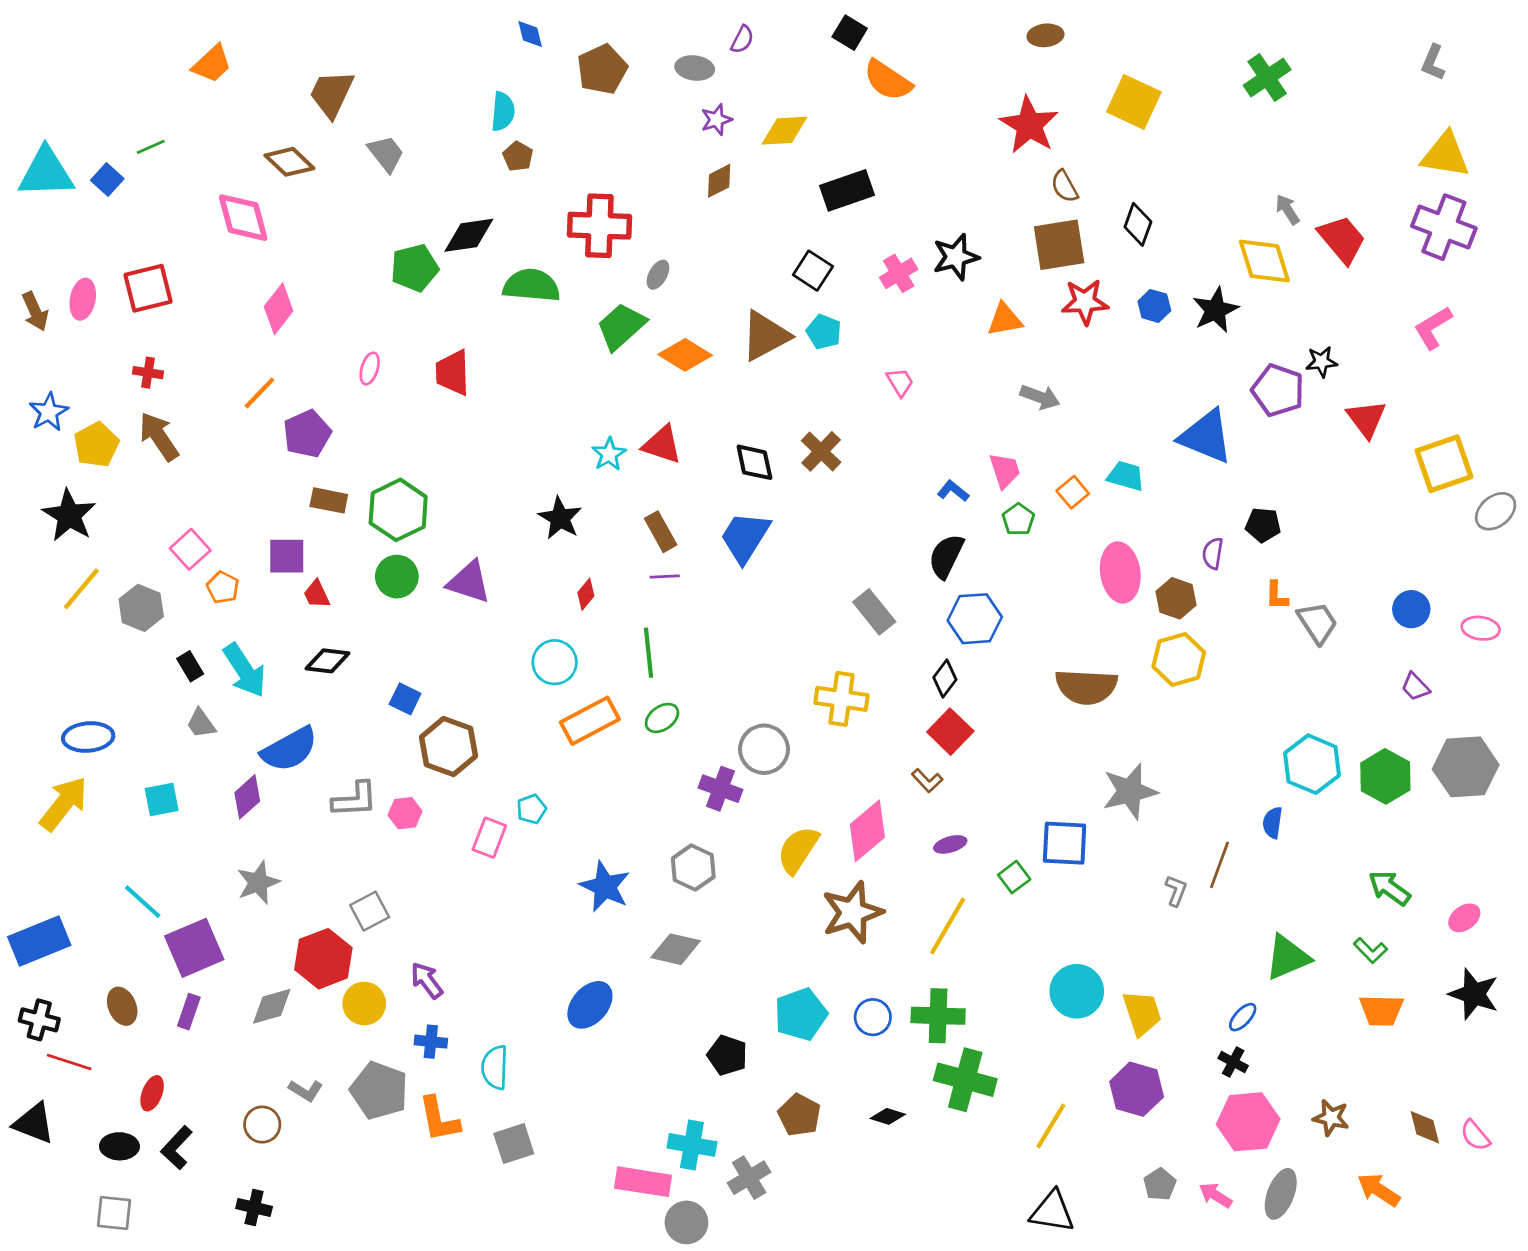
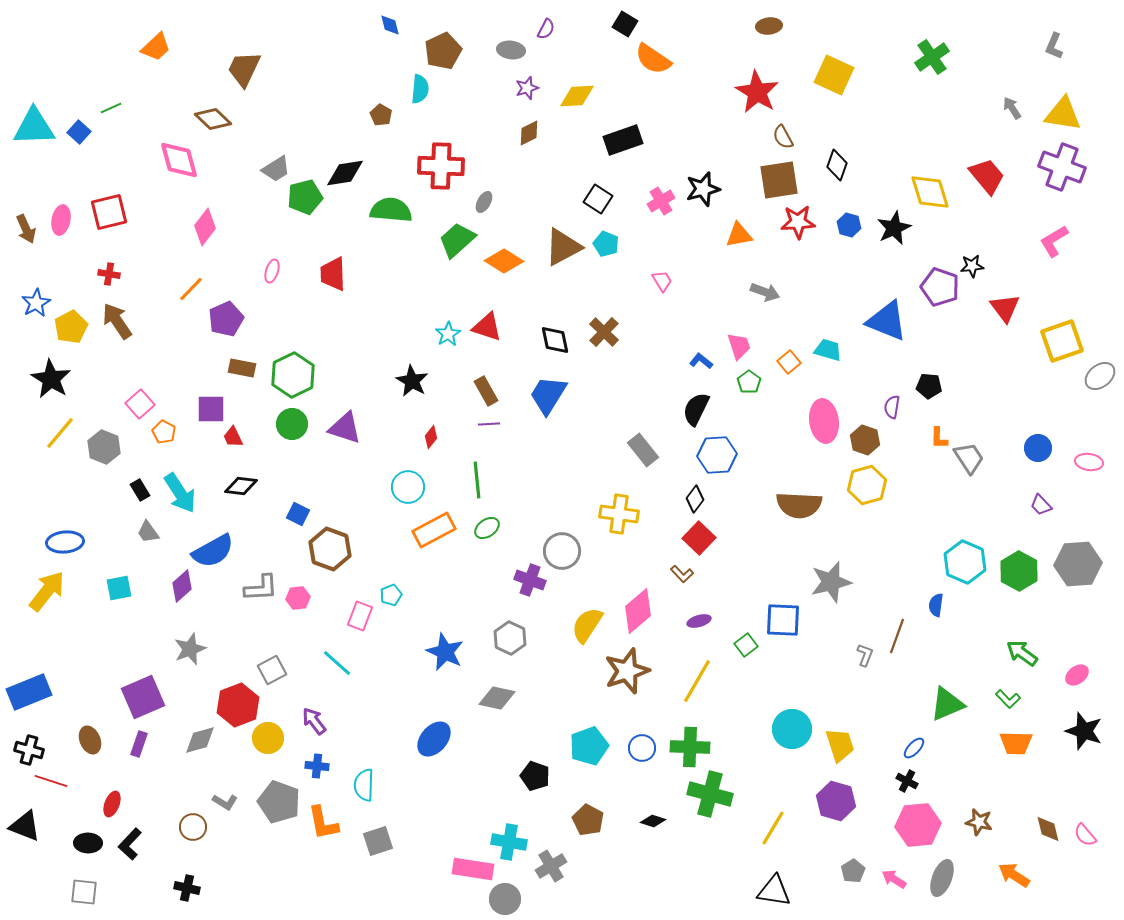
cyan semicircle: (503, 111) -> (420, 89), moved
gray trapezoid: (386, 154) -> (276, 169), moved, turned 96
gray arrow: (1288, 209) -> (1012, 108), moved
cyan line: (143, 902) -> (337, 663), moved

